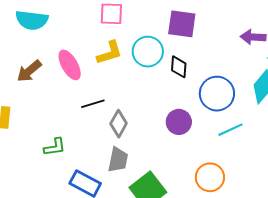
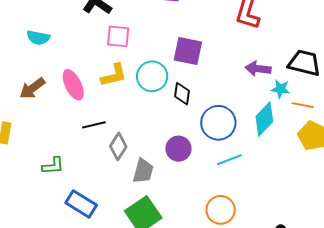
cyan semicircle: (32, 20) -> (38, 38), size x0.7
gray trapezoid: (118, 160) -> (143, 171), moved
orange circle: (210, 177) -> (221, 210), moved

